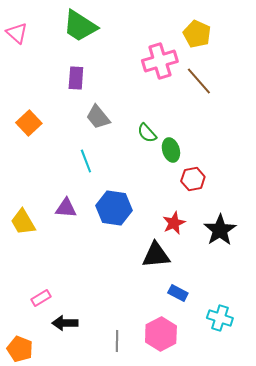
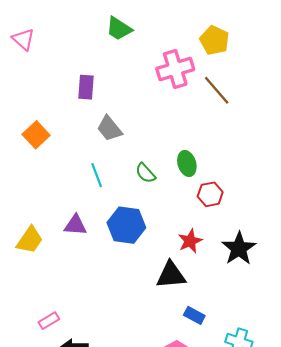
green trapezoid: (80, 26) -> (119, 29), moved, size x0.7
green semicircle: (147, 133) -> (145, 173), moved
yellow trapezoid: (23, 222) -> (30, 240), turned -116

